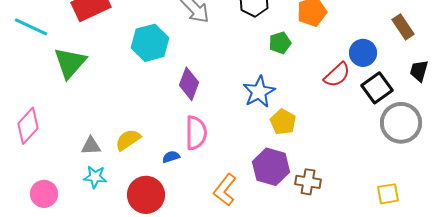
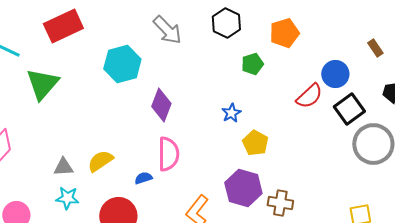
brown rectangle: (403, 27) -> (375, 48), size x0.7
blue star: (259, 92) -> (231, 113), size x0.6

